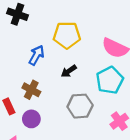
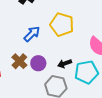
black arrow: (69, 71) -> (65, 63), moved
purple circle: (31, 119) -> (38, 63), moved

